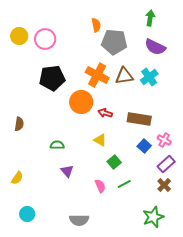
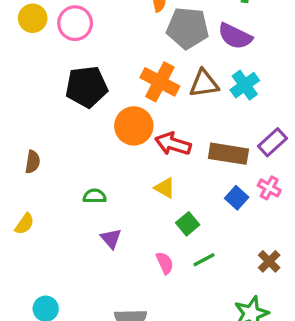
purple semicircle: (155, 47) -> (235, 36), moved
red arrow: (105, 113) -> (173, 144), size x1.5
purple rectangle: (166, 164) -> (272, 142), moved
yellow semicircle: (17, 178) -> (24, 224), moved

